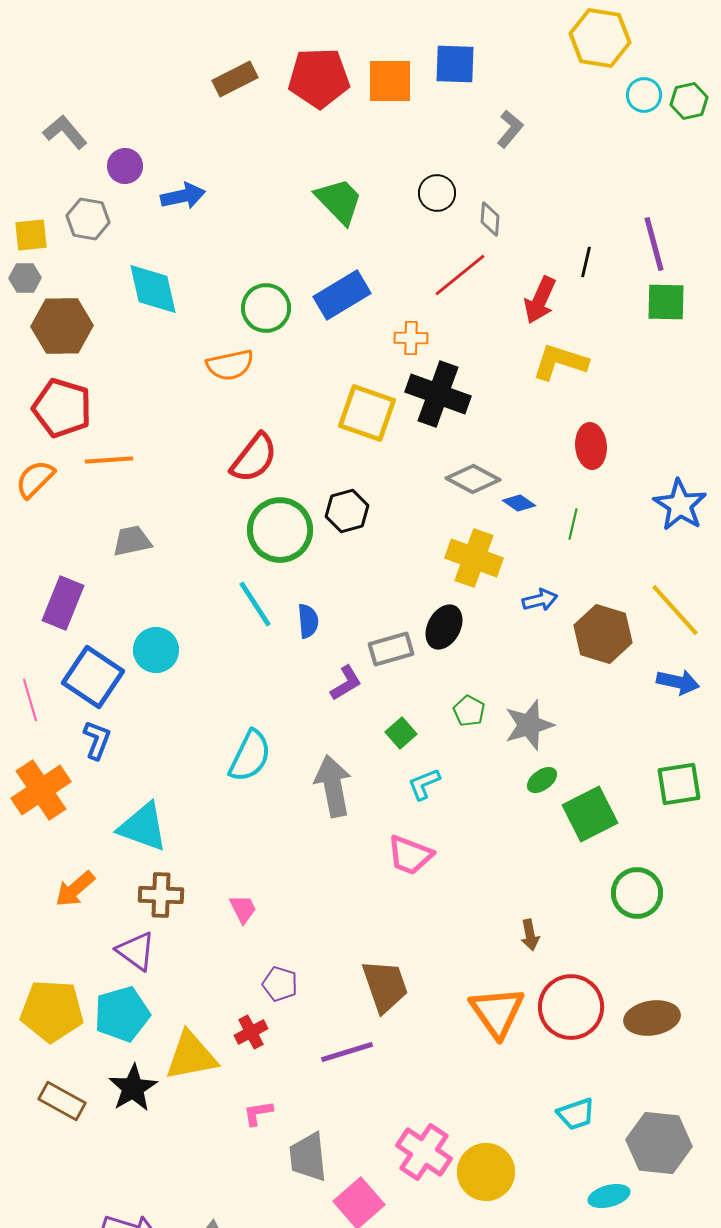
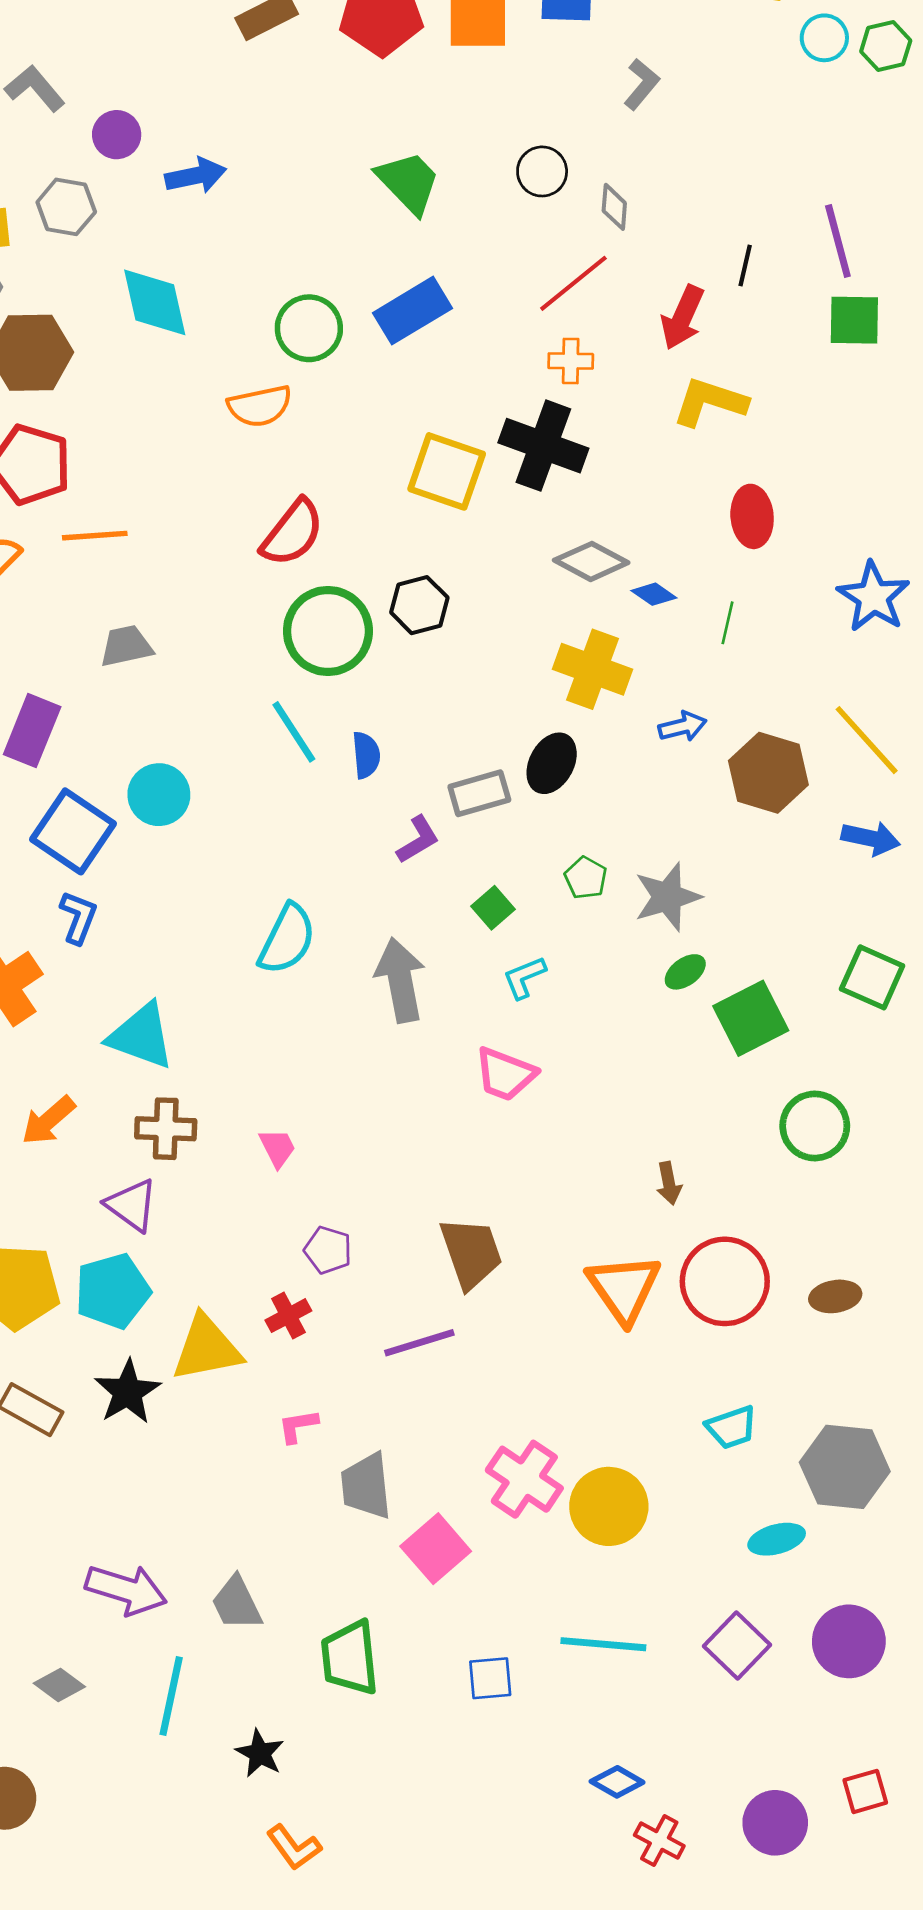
orange cross: (411, 338) -> (571, 361), moved
green square: (679, 784) -> (872, 977), turned 33
brown ellipse: (652, 1018) -> (835, 1296), size x0.7

